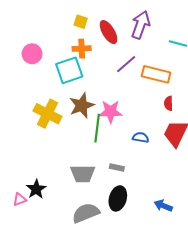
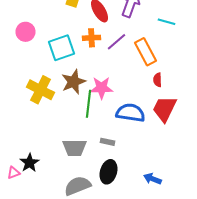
orange cross: (82, 49) -> (92, 38), moved
orange rectangle: (156, 74) -> (146, 52), turned 48
blue semicircle: (141, 137) -> (130, 113), size x1.8

